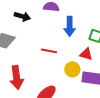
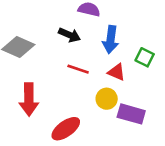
black arrow: (22, 16) -> (70, 35), moved
red triangle: (86, 54) -> (117, 72), moved

